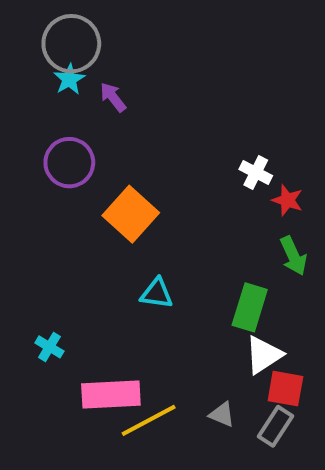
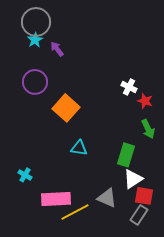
gray triangle: (222, 414) -> (107, 198), moved, size x1.5

